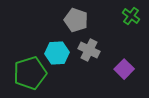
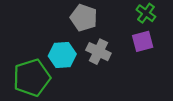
purple square: (124, 69) -> (143, 41), moved, turned 30

